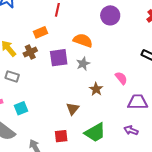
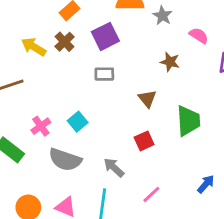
gray star: (83, 64) -> (162, 16), moved
gray rectangle: (12, 76) -> (104, 74), moved
green trapezoid: (95, 133) -> (188, 121), turned -45

